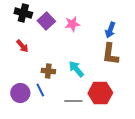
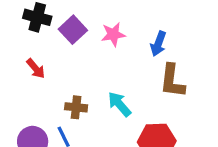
blue arrow: (110, 30) -> (158, 44), moved

